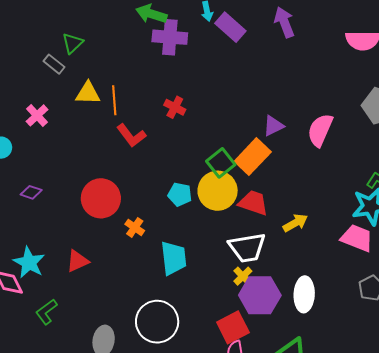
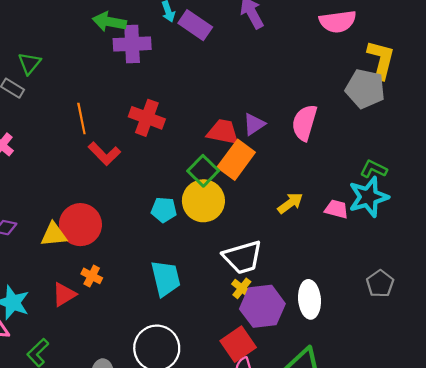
yellow triangle: (88, 93) -> (54, 235), moved
red cross: (175, 107) -> (147, 118), size x1.5
red trapezoid: (253, 203) -> (223, 132), moved
yellow arrow: (295, 223) -> (290, 203), moved
orange cross: (135, 227) -> (92, 276), moved
pink trapezoid: (357, 238) -> (336, 209), moved, size x0.7

